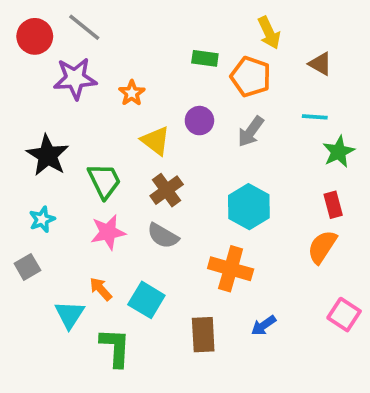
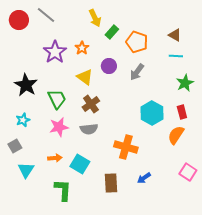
yellow arrow: (269, 33) -> (95, 18), moved
green rectangle: (205, 58) -> (112, 32), turned -56
purple star: (75, 78) -> (55, 52), moved, turned -30
orange star: (132, 93) -> (82, 48), moved
cyan line: (315, 117) -> (176, 56), moved
cyan hexagon: (249, 207) -> (152, 113), moved
gray semicircle: (163, 236) -> (89, 129), turned -36
orange arrow: (101, 289) -> (55, 158), turned 128
cyan triangle: (70, 315) -> (26, 170), moved

